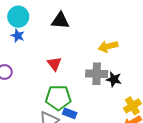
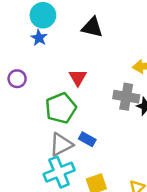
green pentagon: (58, 98) -> (61, 108), moved, turned -30

